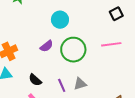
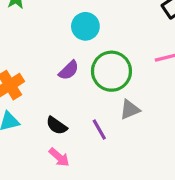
gray triangle: (80, 84) -> (130, 110), moved

